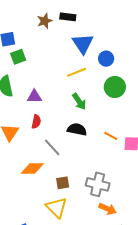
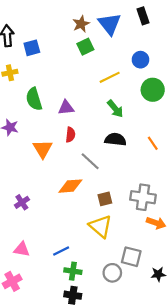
black rectangle: (68, 17) -> (143, 16), moved, turned 70
brown star: (45, 21) -> (81, 24), moved
blue triangle: (83, 44) -> (109, 24), moved
green square: (18, 57) -> (85, 47), moved
orange line: (111, 136) -> (153, 143), turned 32

